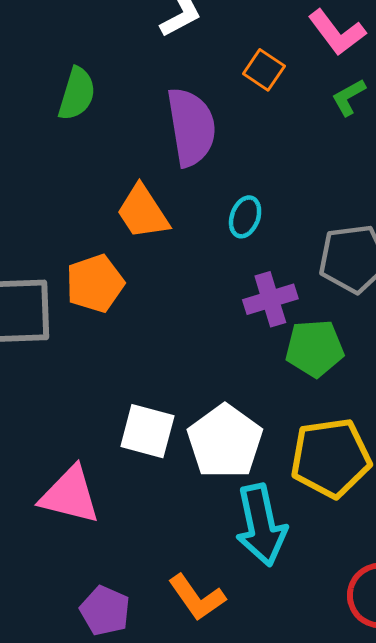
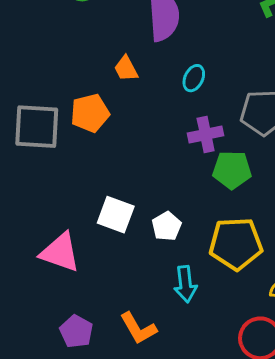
orange trapezoid: (143, 212) -> (126, 69), size x0.7
white pentagon: (225, 441) -> (167, 226), size x0.6
cyan arrow: (261, 525) -> (185, 284), size x0.7

